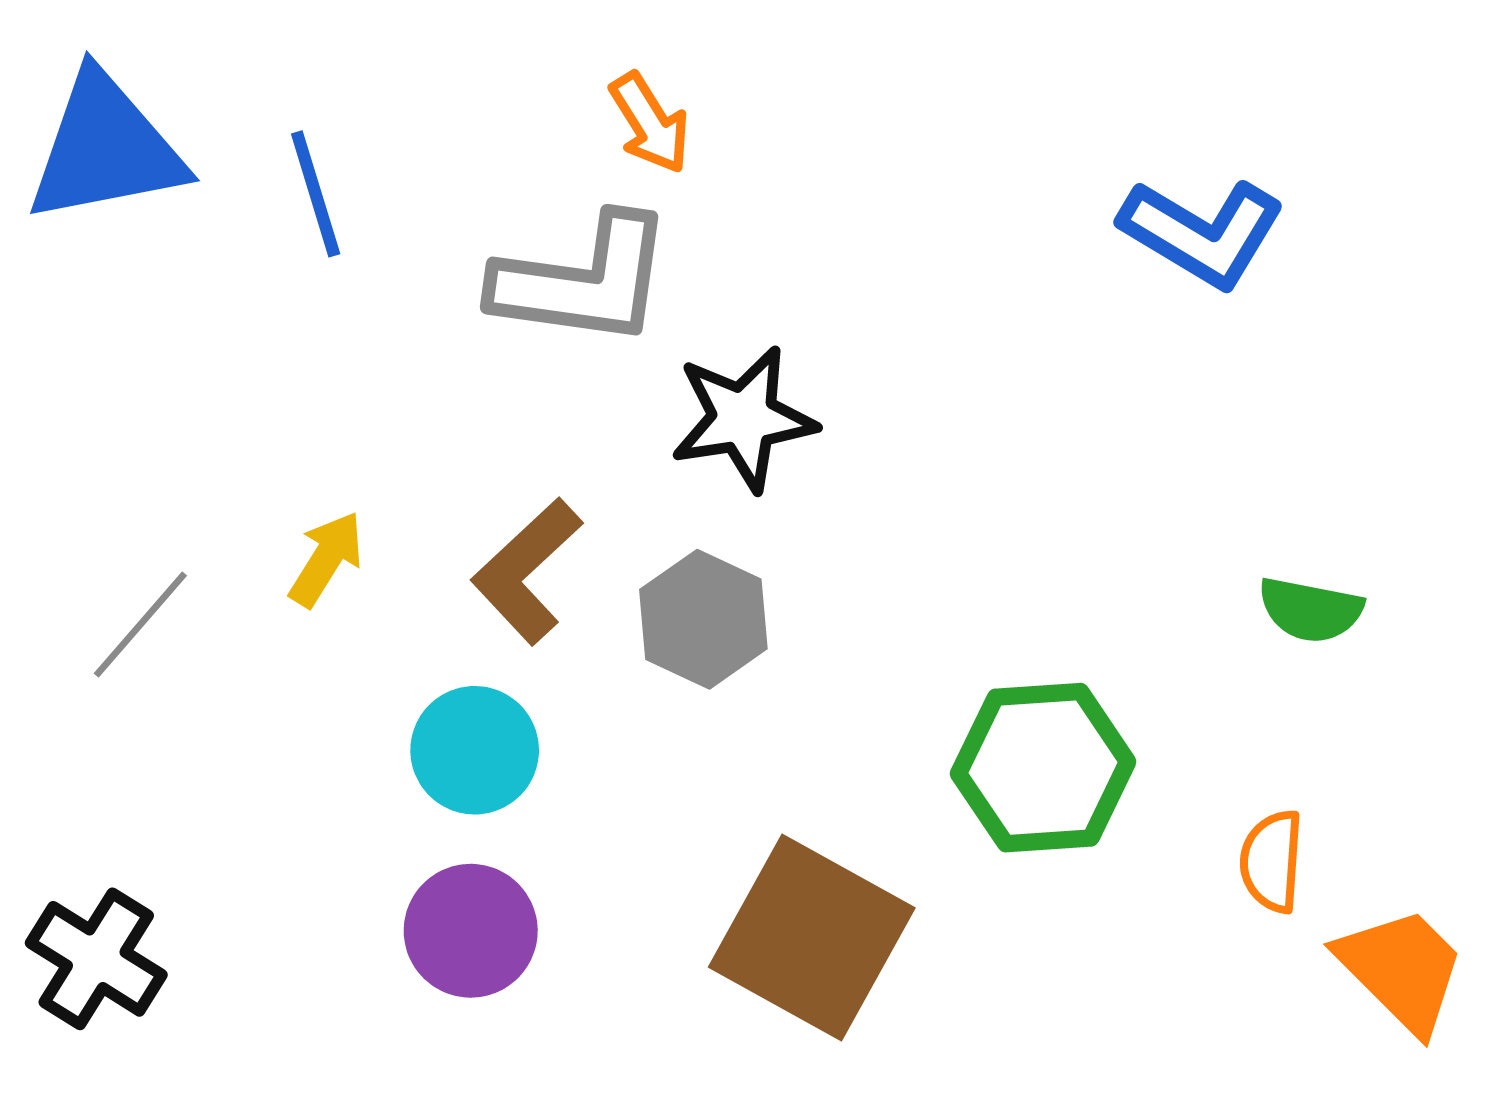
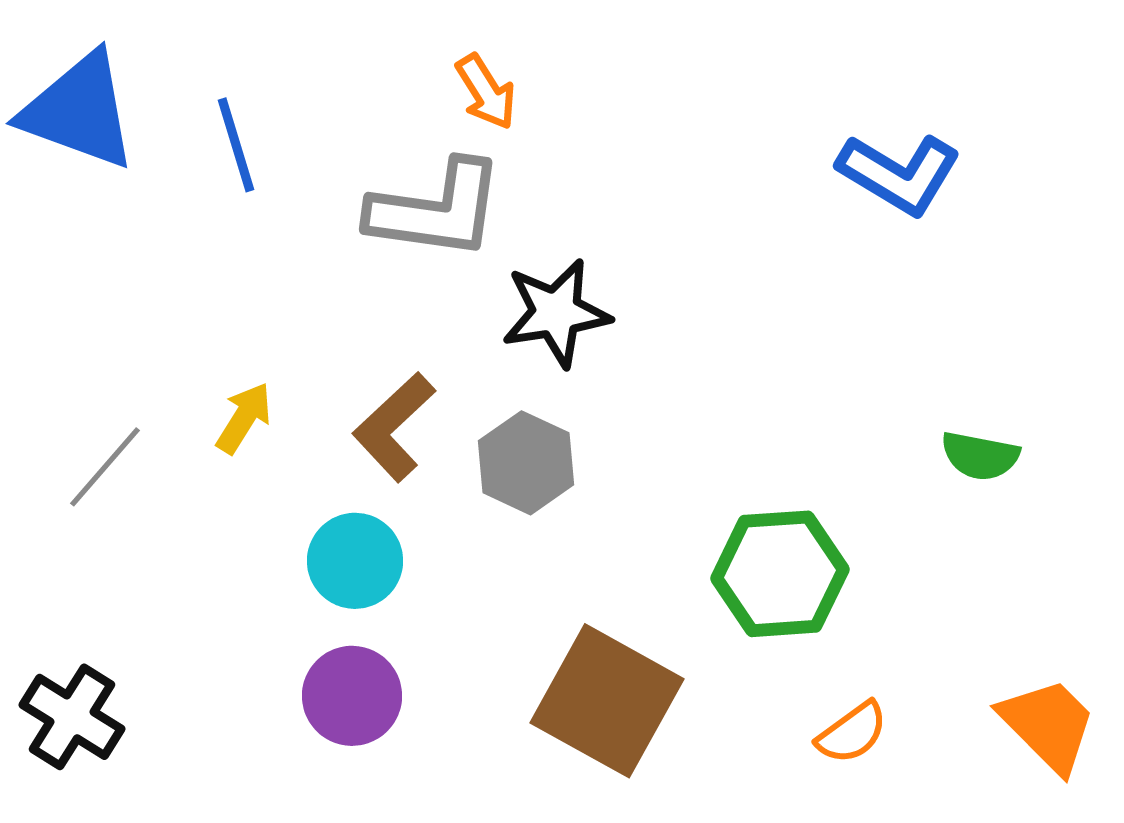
blue triangle: (106, 148) -> (79, 111), turned 31
orange semicircle: (1272, 861) -> (852, 733), moved, turned -130

